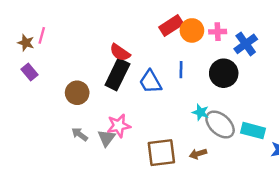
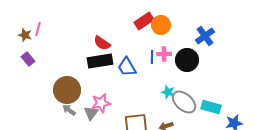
pink cross: (218, 32) -> (164, 54), moved
black rectangle: (117, 74) -> (100, 61), turned 55
brown circle: (77, 93) -> (67, 90), moved, size x1.4

